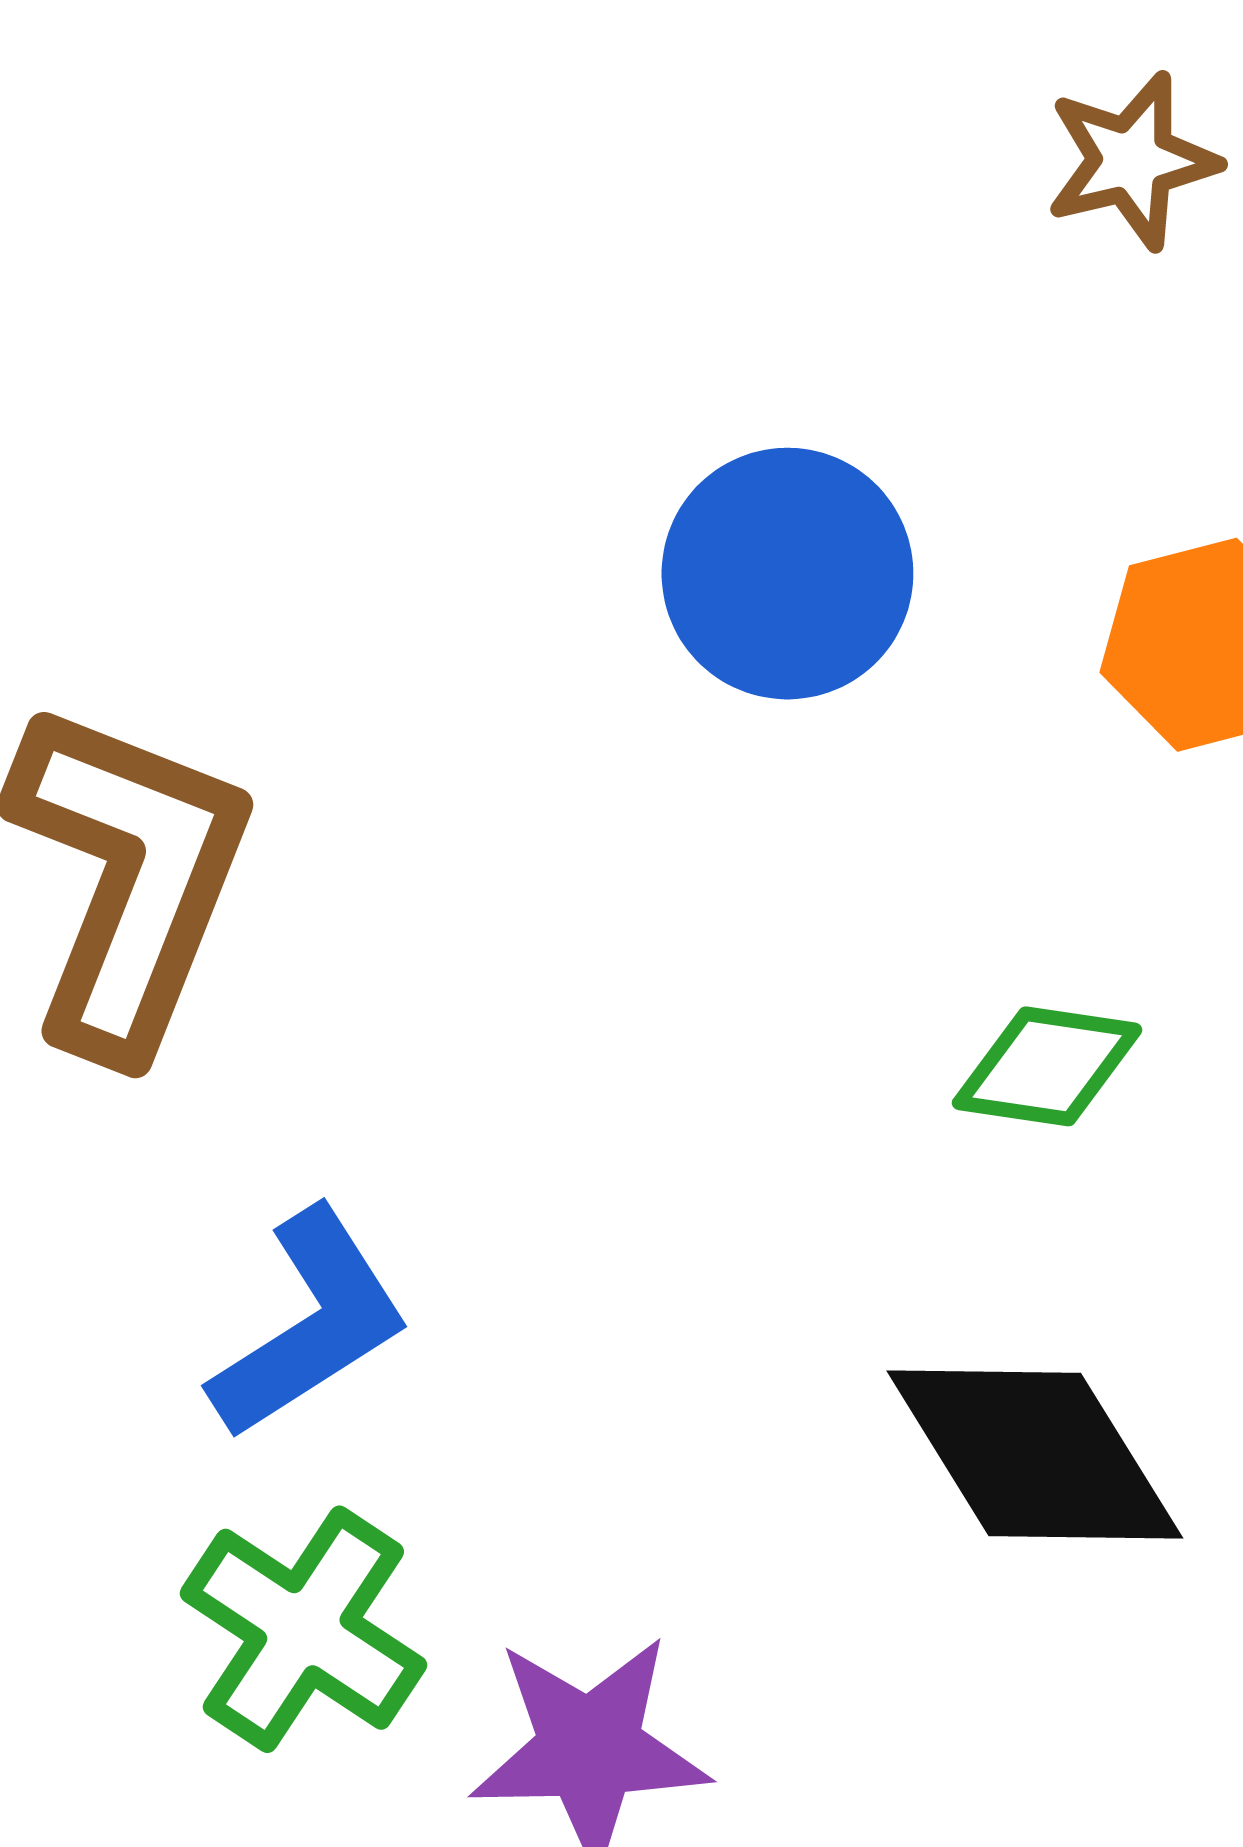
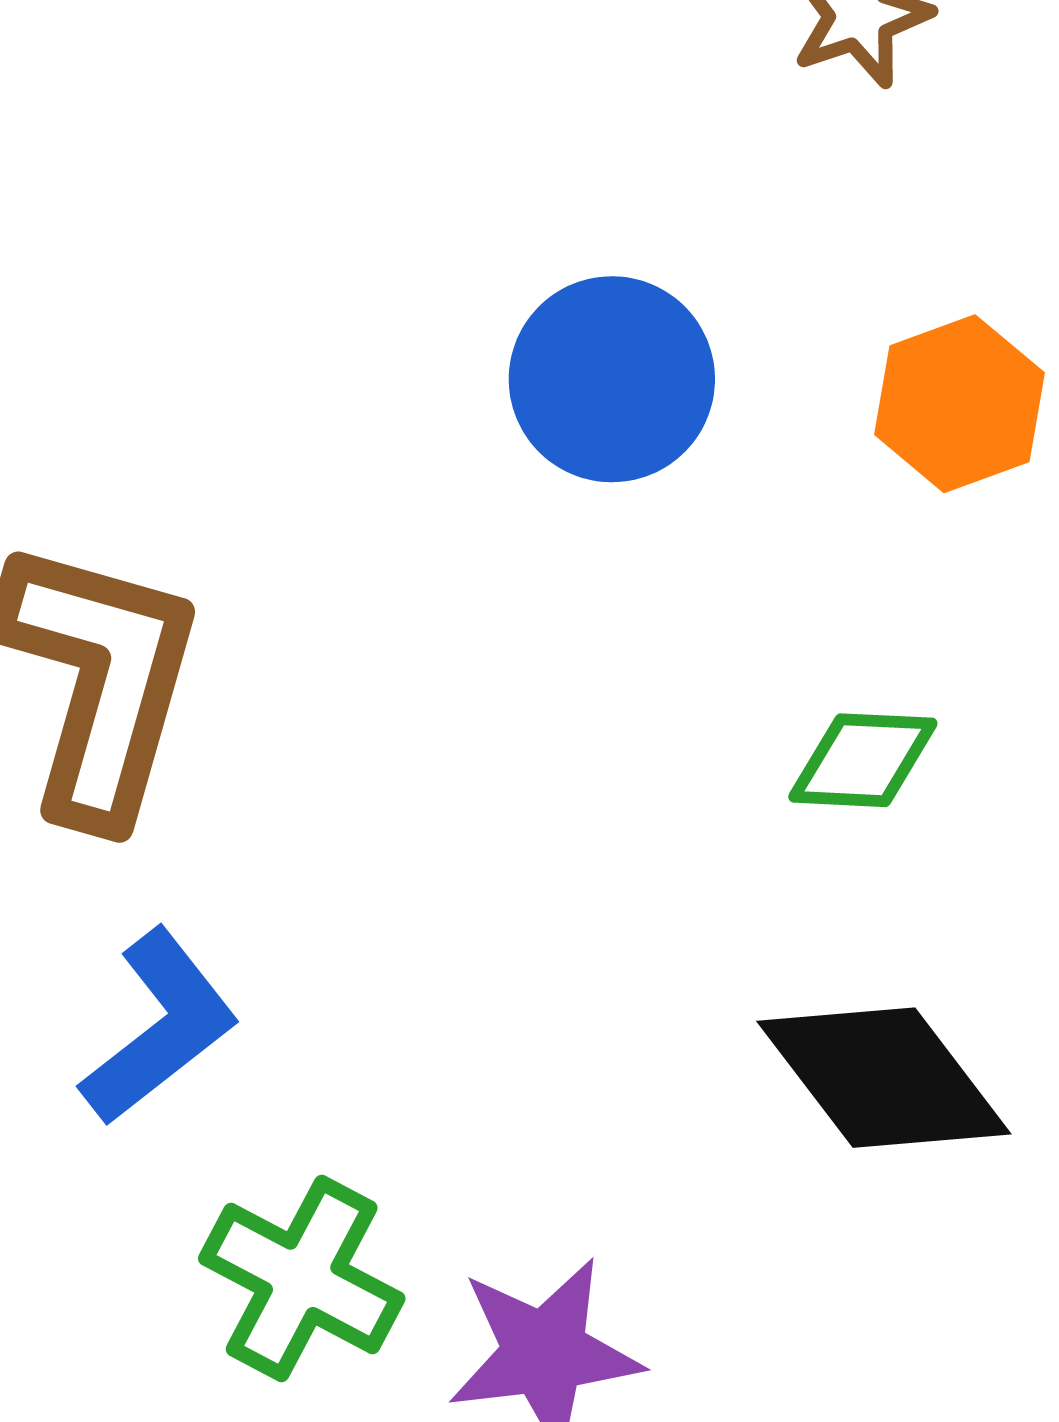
blue L-shape: (310, 1324) -> (160, 1027), moved

